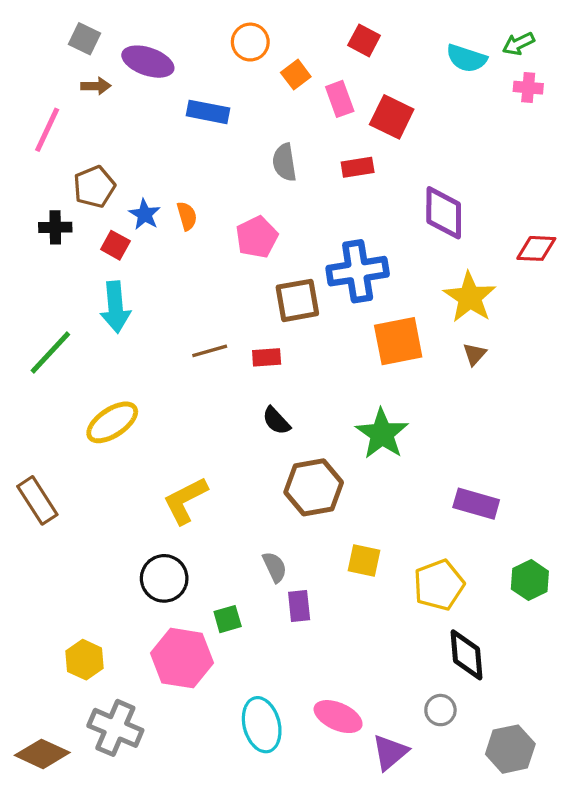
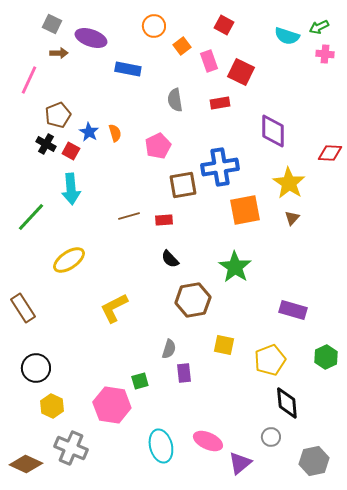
black cross: (55, 227) -> (46, 144), moved, turned 30
gray semicircle: (275, 567) -> (169, 349), turned 42
black circle: (164, 578) -> (36, 368), moved

